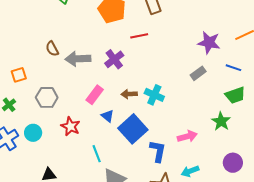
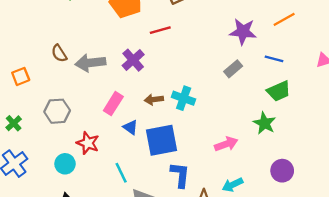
orange square: (19, 75) -> (21, 76), moved
blue square: (133, 129) -> (161, 140), turned 36
cyan circle: (33, 133) -> (65, 164), moved
blue L-shape: (158, 151) -> (180, 175), moved

